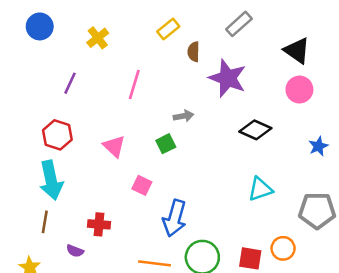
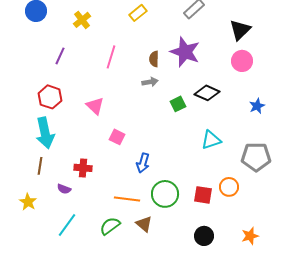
black triangle: (297, 50) -> (240, 30), turned 40
brown semicircle: (194, 52) -> (154, 59), moved
green square: (166, 144) -> (178, 104), moved
blue arrow: (175, 218) -> (143, 163), size x0.7

